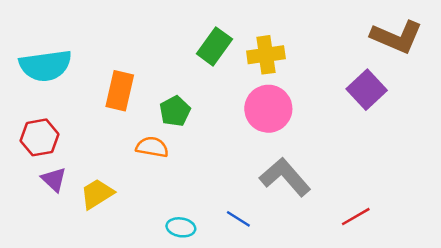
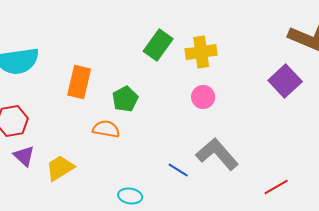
pink circle: (268, 109) -> (203, 97), size x0.6
blue line: (238, 219) -> (178, 170), moved

